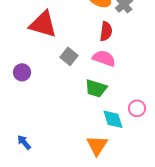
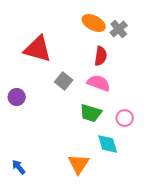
pink circle: (137, 108) -> (125, 118), moved
orange triangle: (97, 145) -> (79, 164), moved

